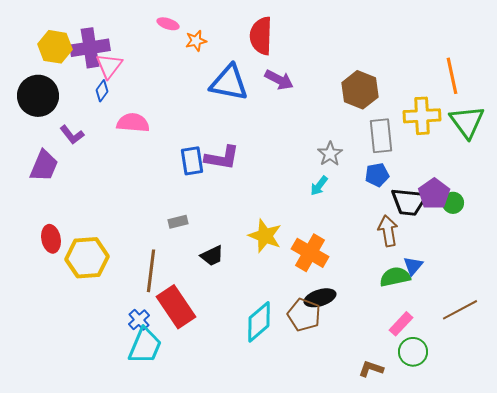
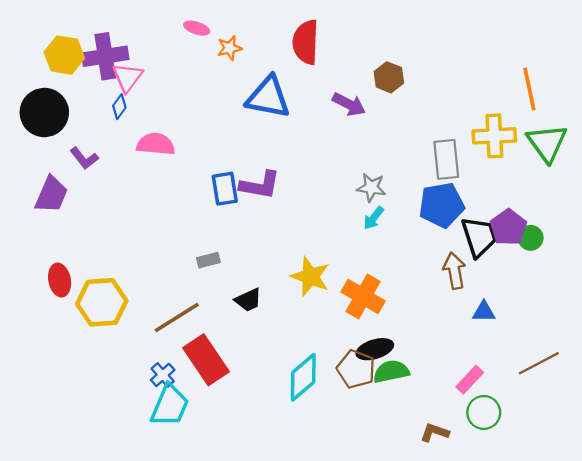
purple arrow: (279, 80) -> (349, 104), moved
brown hexagon: (360, 90) -> (389, 77), moved, size x0.7
gray star: (330, 154) -> (371, 187), moved, turned -30
blue pentagon: (377, 175) -> (442, 205), size x1.6
black trapezoid: (409, 202) -> (479, 237), turned -114
blue triangle: (413, 266) -> (484, 312), turned 50
brown line: (151, 271) -> (177, 318), turned 51
green semicircle: (395, 277) -> (391, 371), moved

